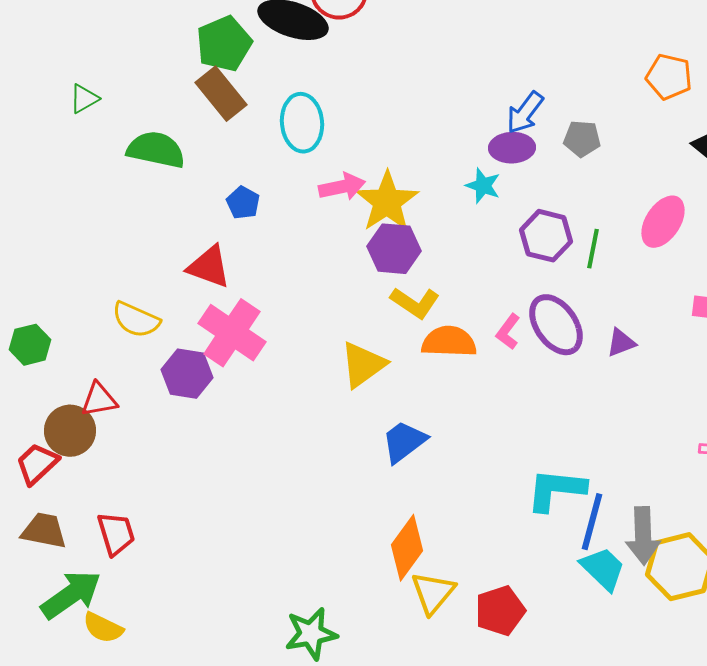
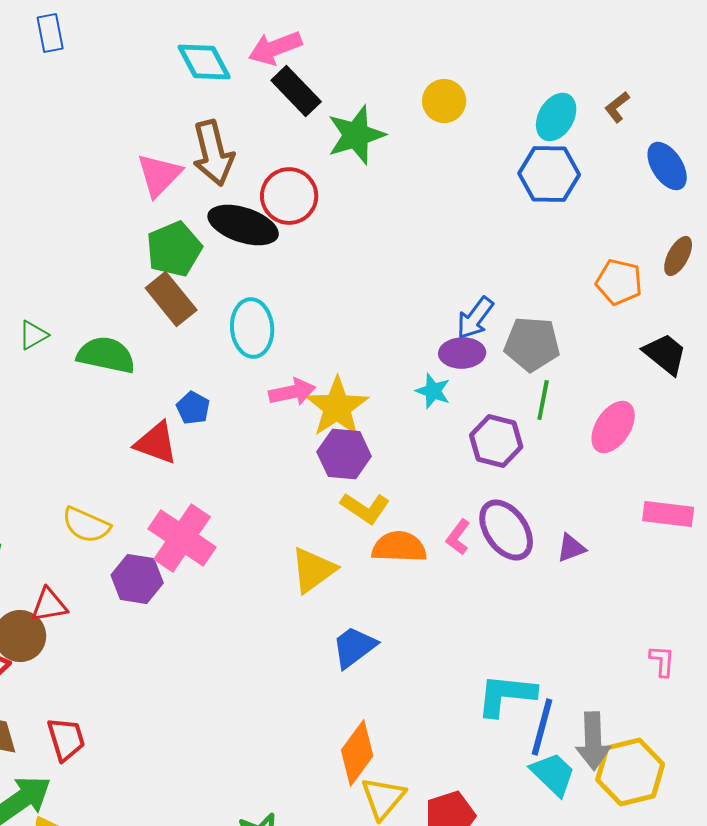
green triangle: (84, 99) -> (33, 335), moved
gray pentagon: (582, 139) -> (532, 344), size x1.5
green line: (593, 249) -> (543, 400), moved
red triangle: (209, 267) -> (156, 443), moved

